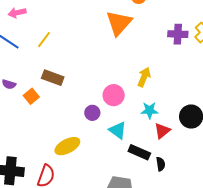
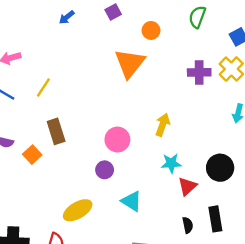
brown rectangle: (53, 78) -> (56, 131), turned 55
pink circle: (114, 95) -> (117, 140), moved
cyan triangle: (118, 130) -> (132, 201), moved
black rectangle: (139, 152) -> (215, 219), moved, turned 60

